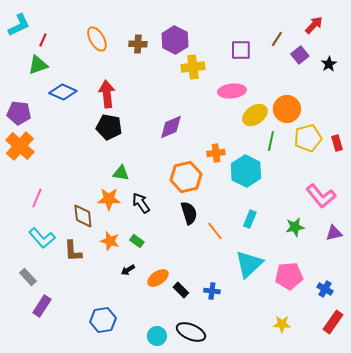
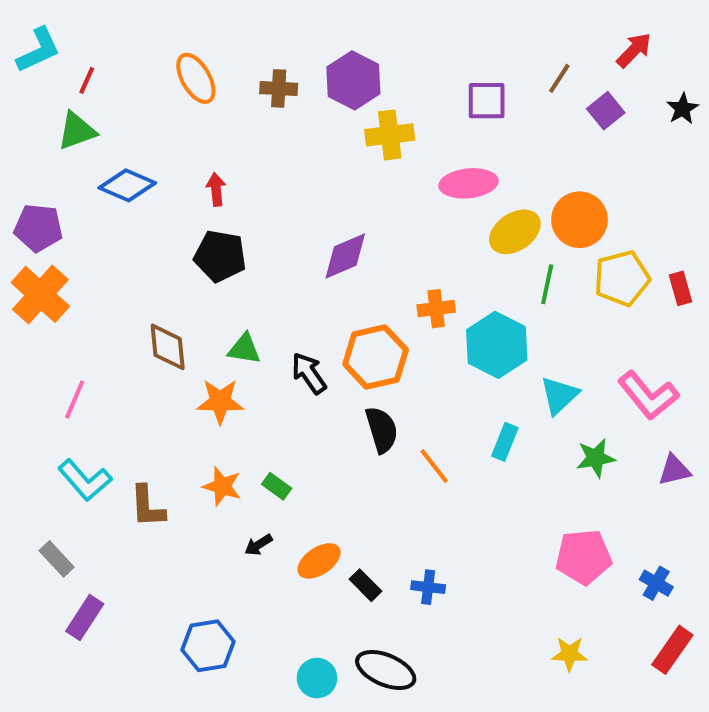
black star: (329, 64) -> (682, 109), moved
red arrow: (107, 94) -> (216, 189), size x0.6
black arrow: (141, 203) -> (309, 373), moved
brown diamond: (83, 216) -> (168, 347), moved
cyan triangle: (249, 264) -> (559, 395), moved, size x0.7

